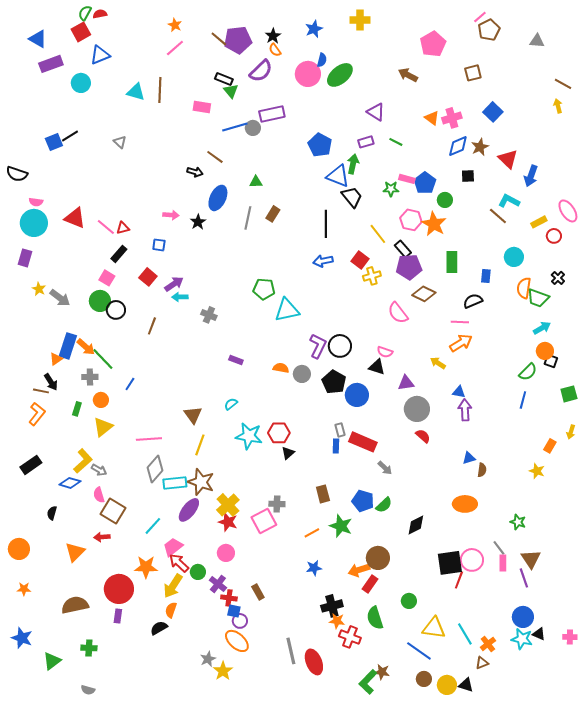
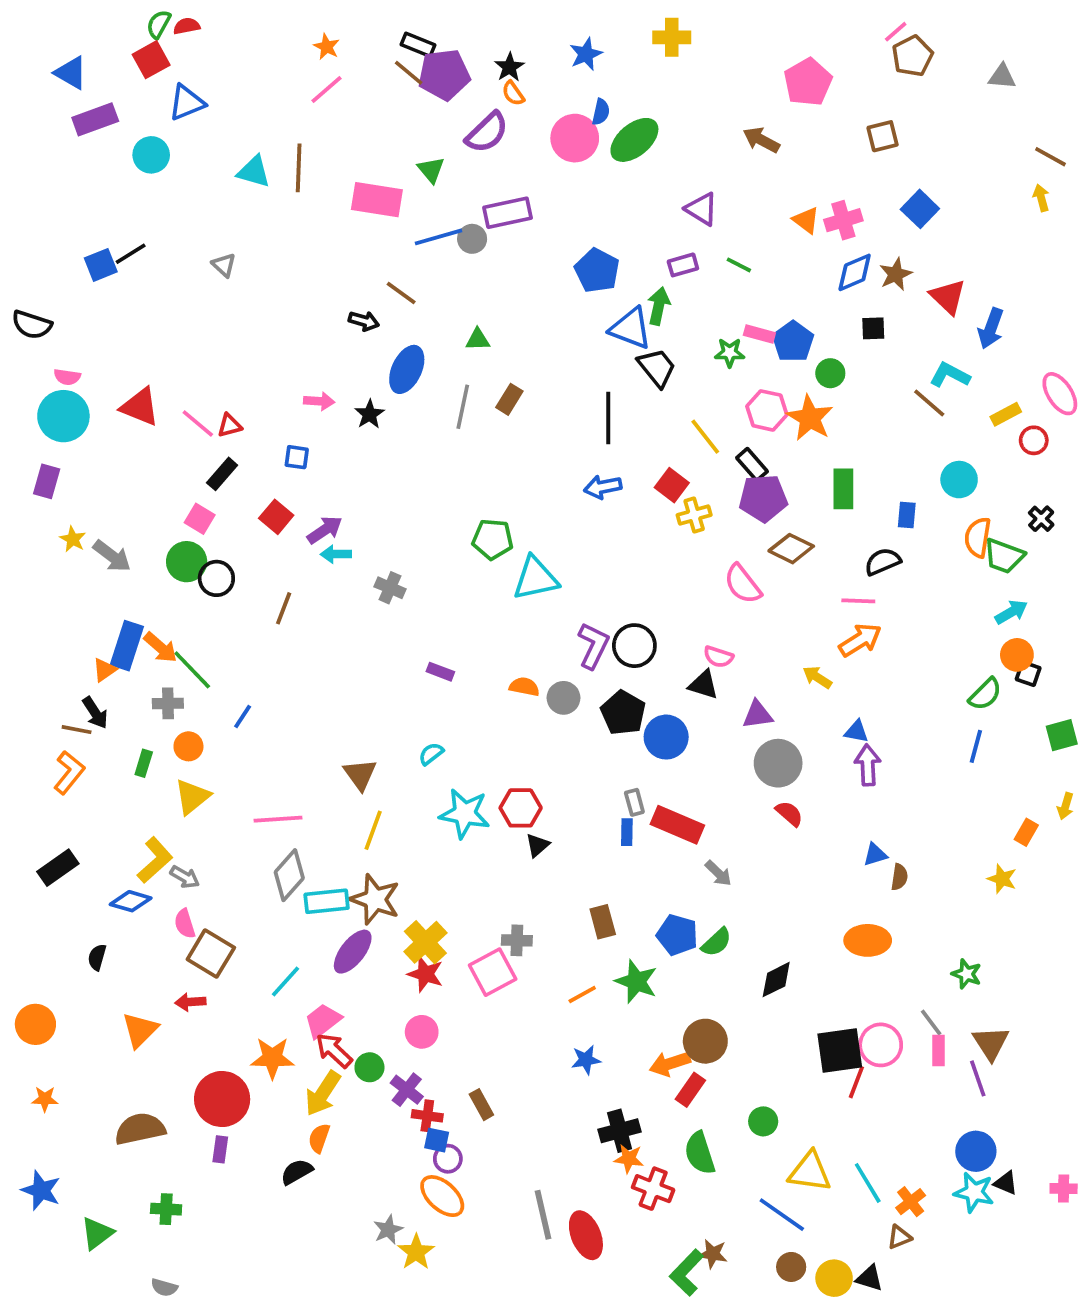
black rectangle: (224, 79) -> (418, 45), moved
pink rectangle: (202, 107) -> (377, 200), size x1.5

